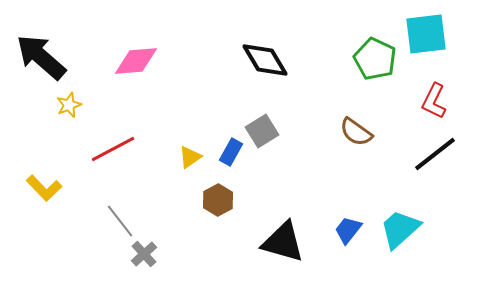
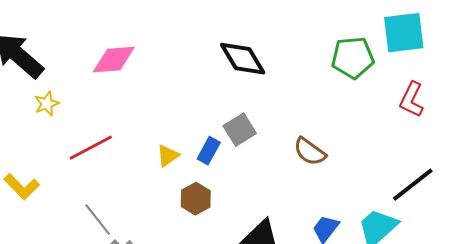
green pentagon: (375, 59) -> (353, 58), turned -30
brown semicircle: (356, 132) -> (310, 152), moved
black line: (435, 154) -> (413, 185), moved

